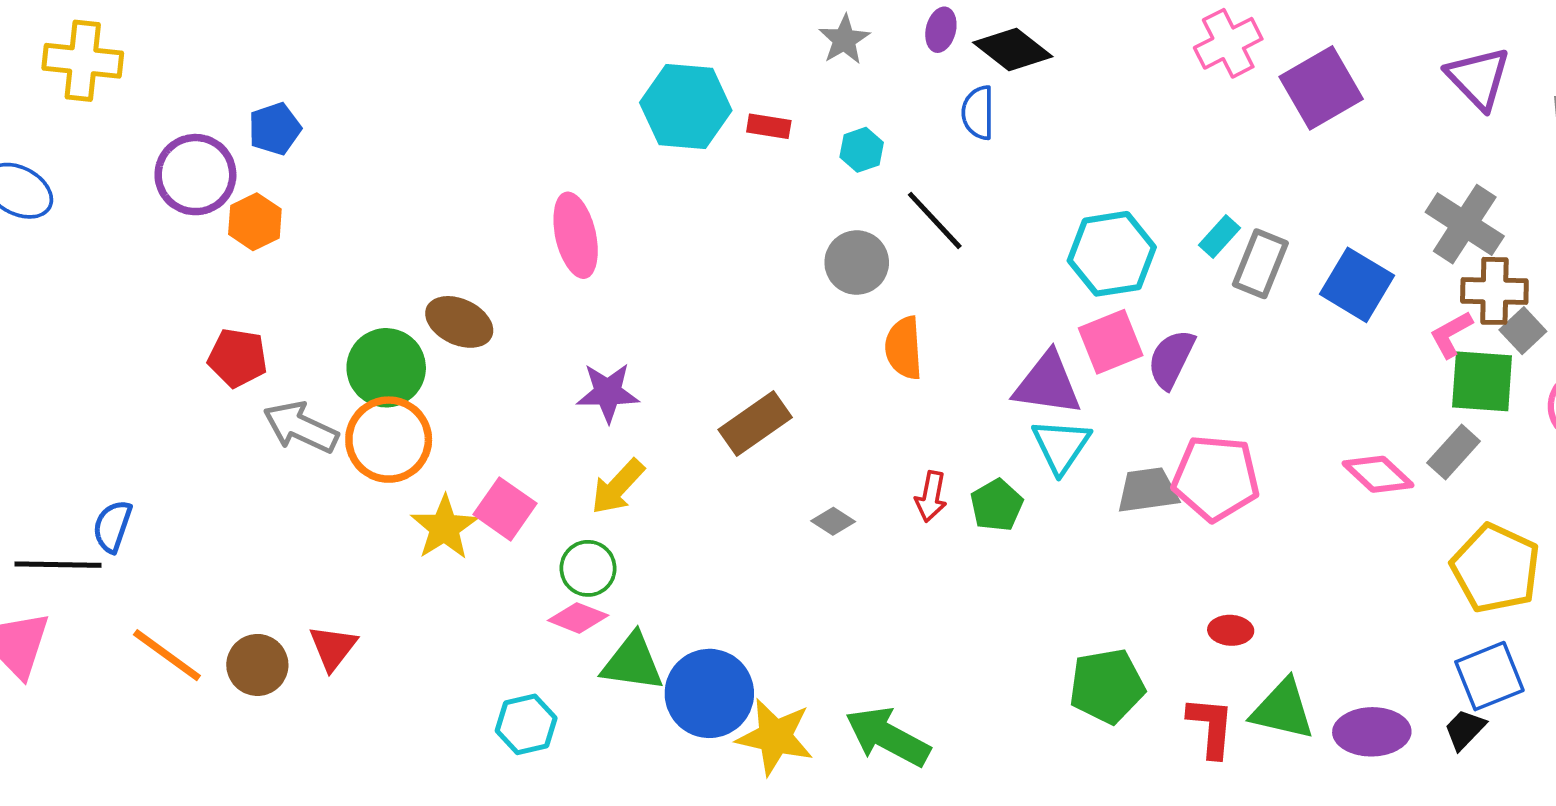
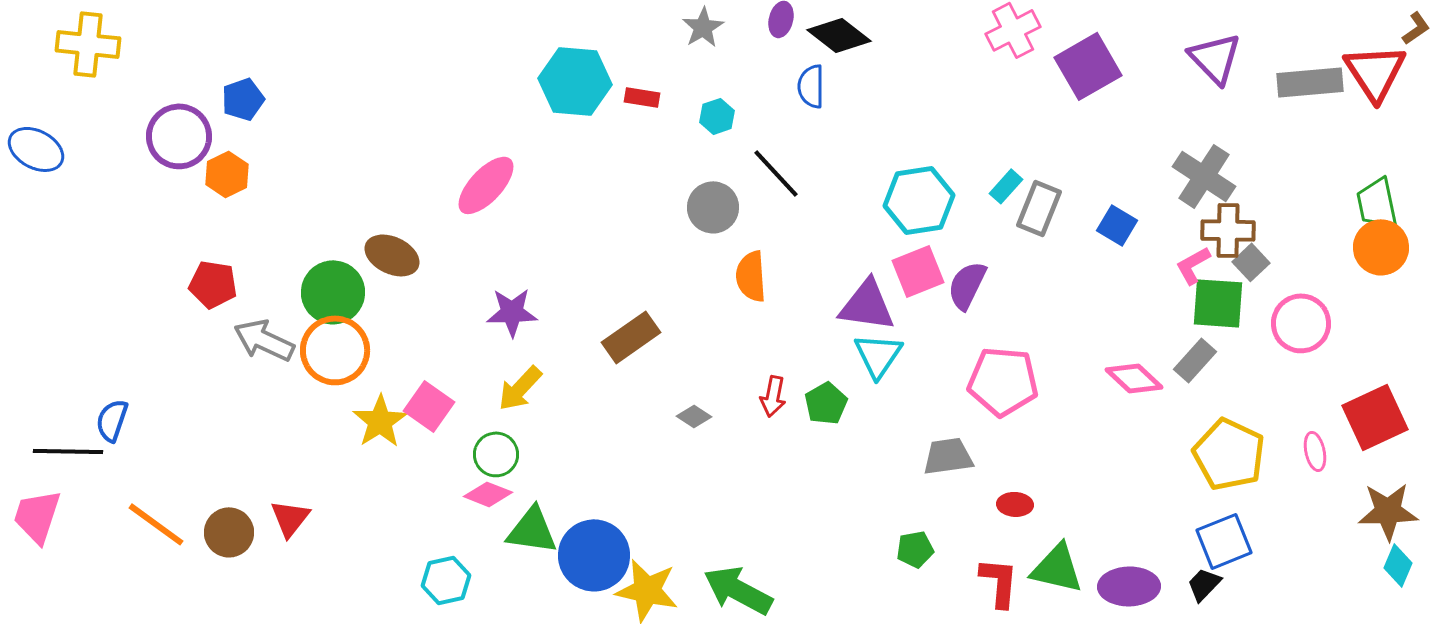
pink ellipse: (576, 235) -> (486, 185), turned 56
blue square: (1357, 285) -> (1117, 225), size x0.7
gray trapezoid: (1148, 490) -> (948, 456), moved
green pentagon: (1107, 686) -> (915, 549), size x0.6

